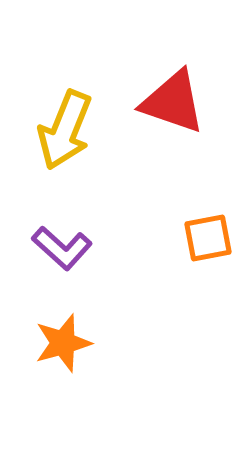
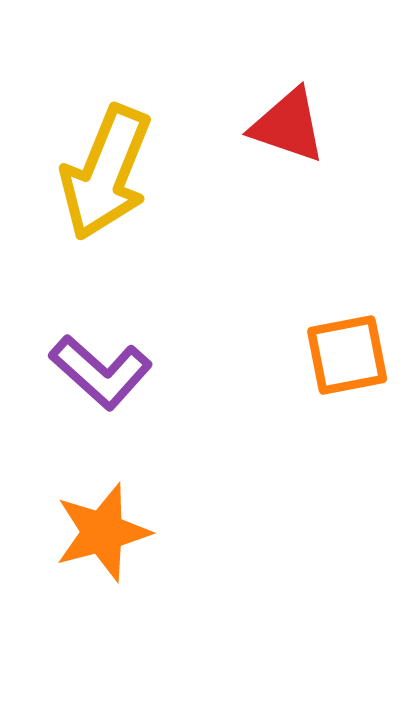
red triangle: (173, 102) -> (288, 126), size x0.7

